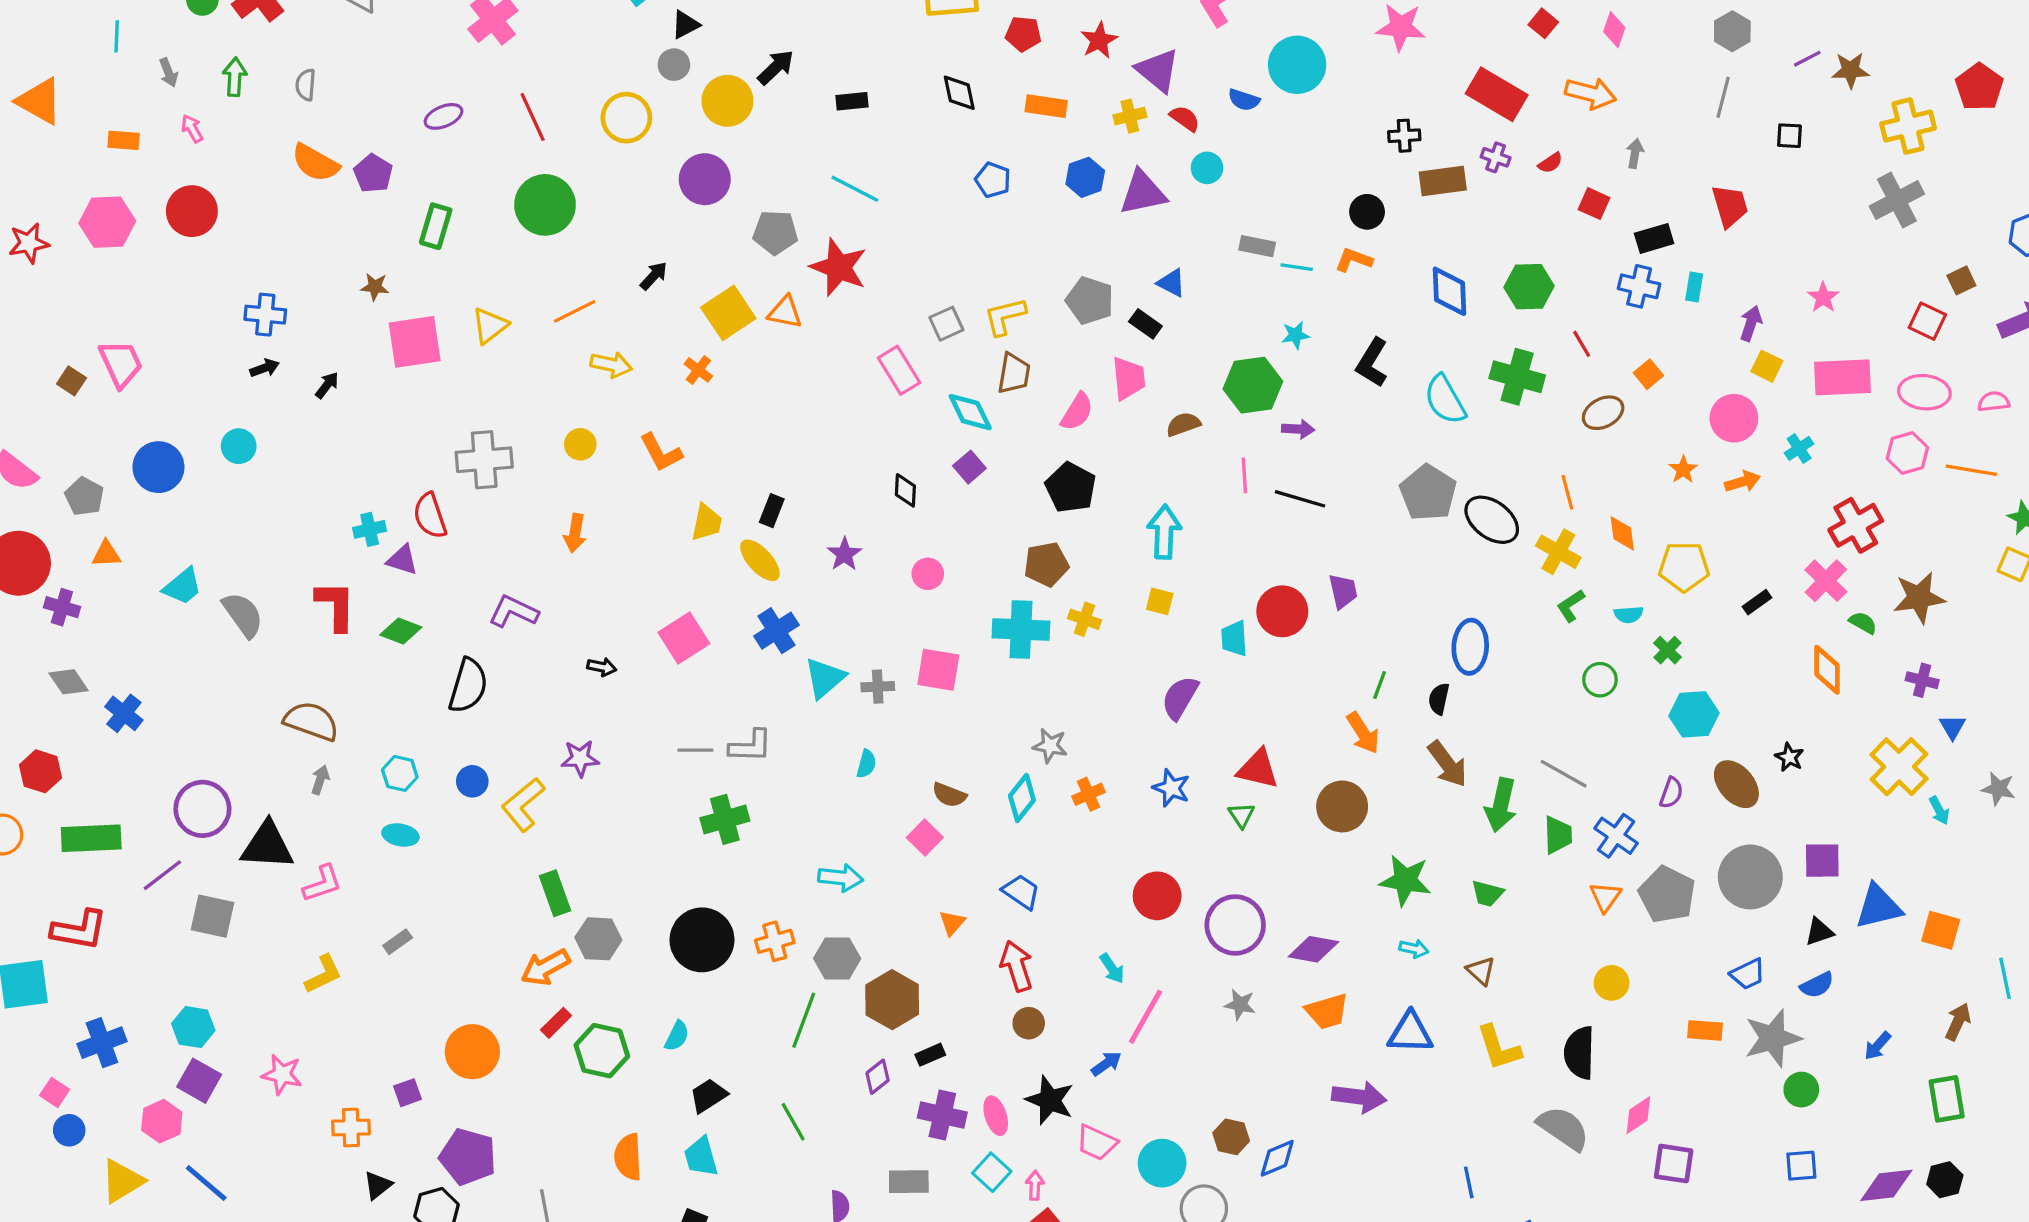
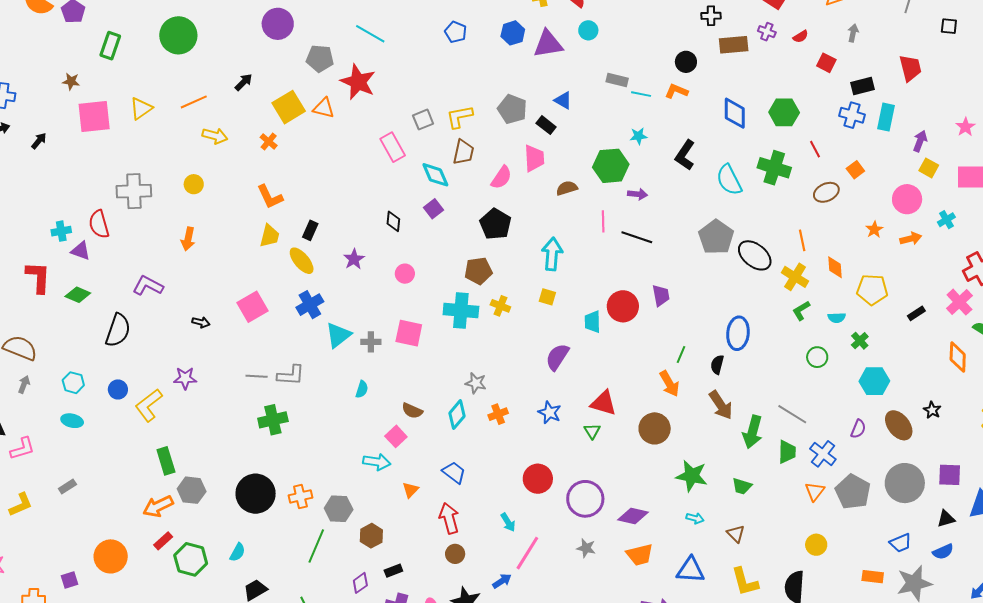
cyan rectangle: (1694, 287) -> (886, 117), size x1.5
orange L-shape: (661, 453) -> (270, 197), moved
cyan arrow: (841, 878) -> (377, 462), moved
brown hexagon: (892, 1000) -> (371, 536), size x0.7

